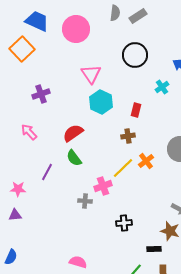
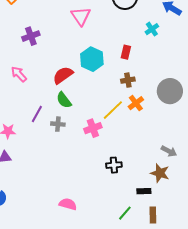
cyan hexagon: (101, 102) -> (92, 59), moved
brown cross: (128, 136) -> (128, 80), moved
gray cross: (85, 201) -> (58, 124), moved

